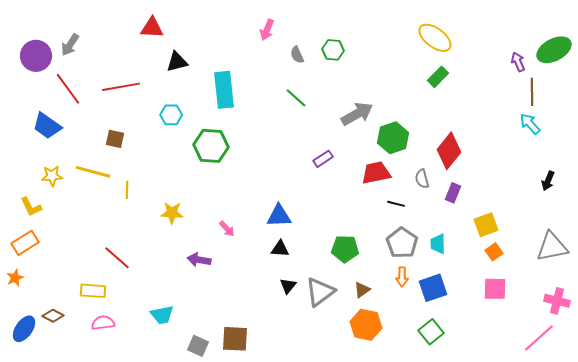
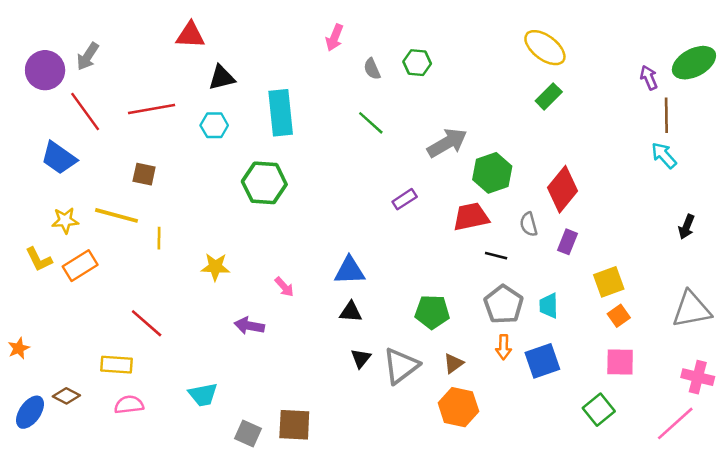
cyan hexagon: (171, 115) -> (214, 125), moved
orange rectangle: (25, 243) -> (80, 266), moved
green square: (431, 332) -> (599, 410), moved

